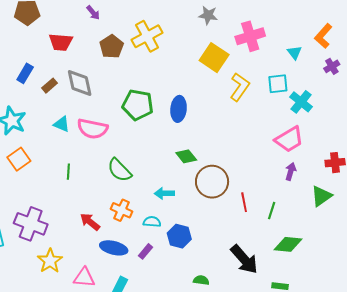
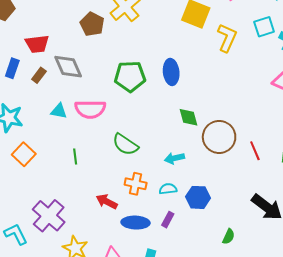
red trapezoid: (61, 42) -> (37, 44), moved
green diamond: (186, 156) -> (188, 117), turned 35
purple cross: (31, 224) -> (49, 216), turned 32
green semicircle: (201, 280) -> (229, 237), turned 119

